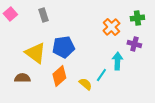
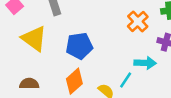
yellow triangle: (35, 53) -> (34, 39), moved
cyan arrow: (117, 61) -> (145, 63), turned 90

